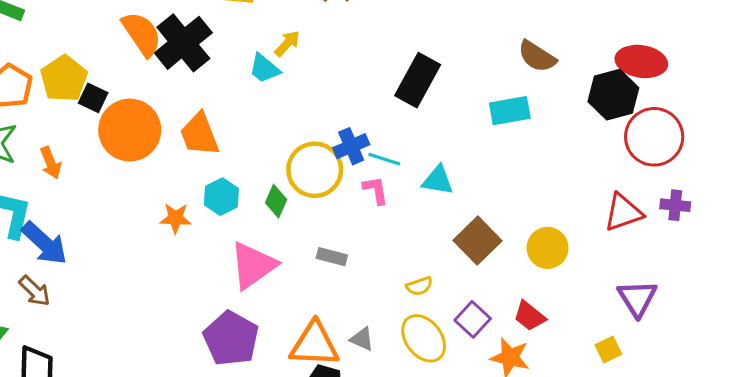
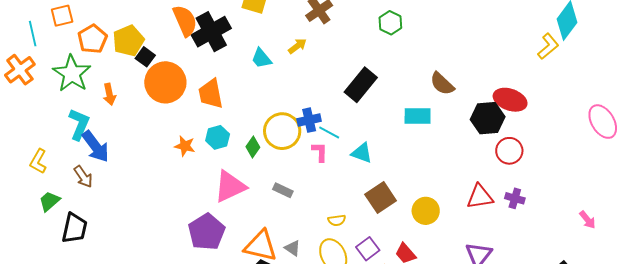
yellow arrow: (287, 43) -> (297, 46), moved
red circle: (654, 137) -> (509, 151), size x0.7

